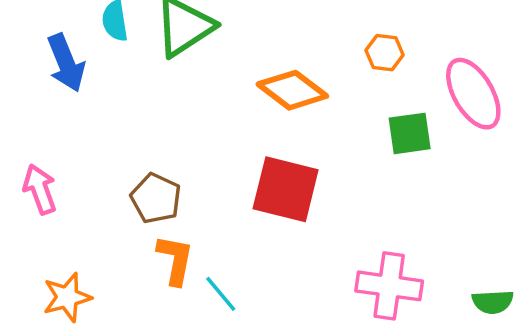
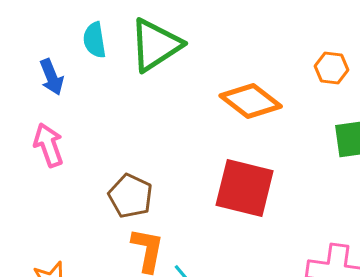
blue arrow: (66, 63) -> (52, 77), size x0.7
pink arrow: (40, 189) -> (49, 145), moved

